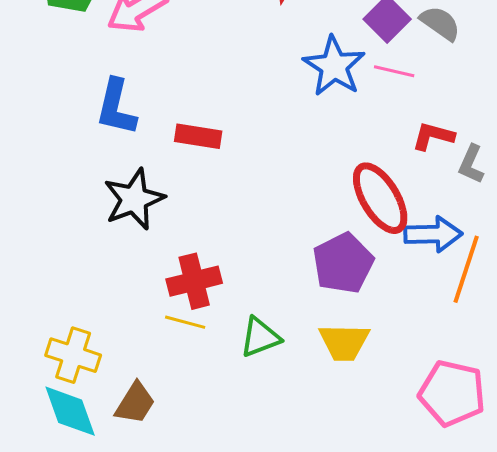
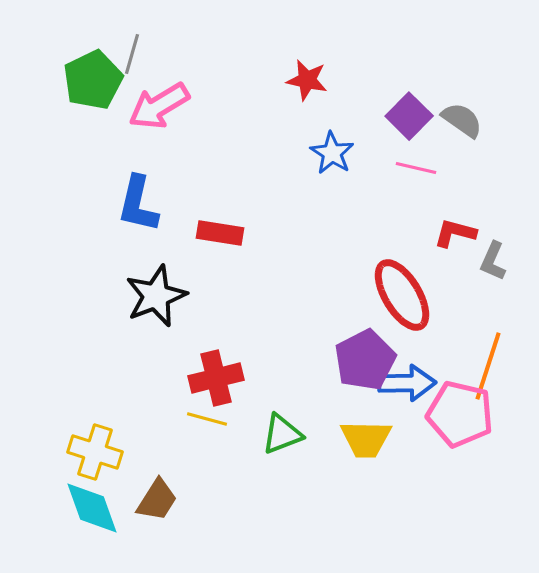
blue star: (334, 66) -> (332, 153), moved, size x0.7
blue arrow: (433, 234) -> (407, 383), moved
pink pentagon: (452, 393) -> (460, 414), moved

